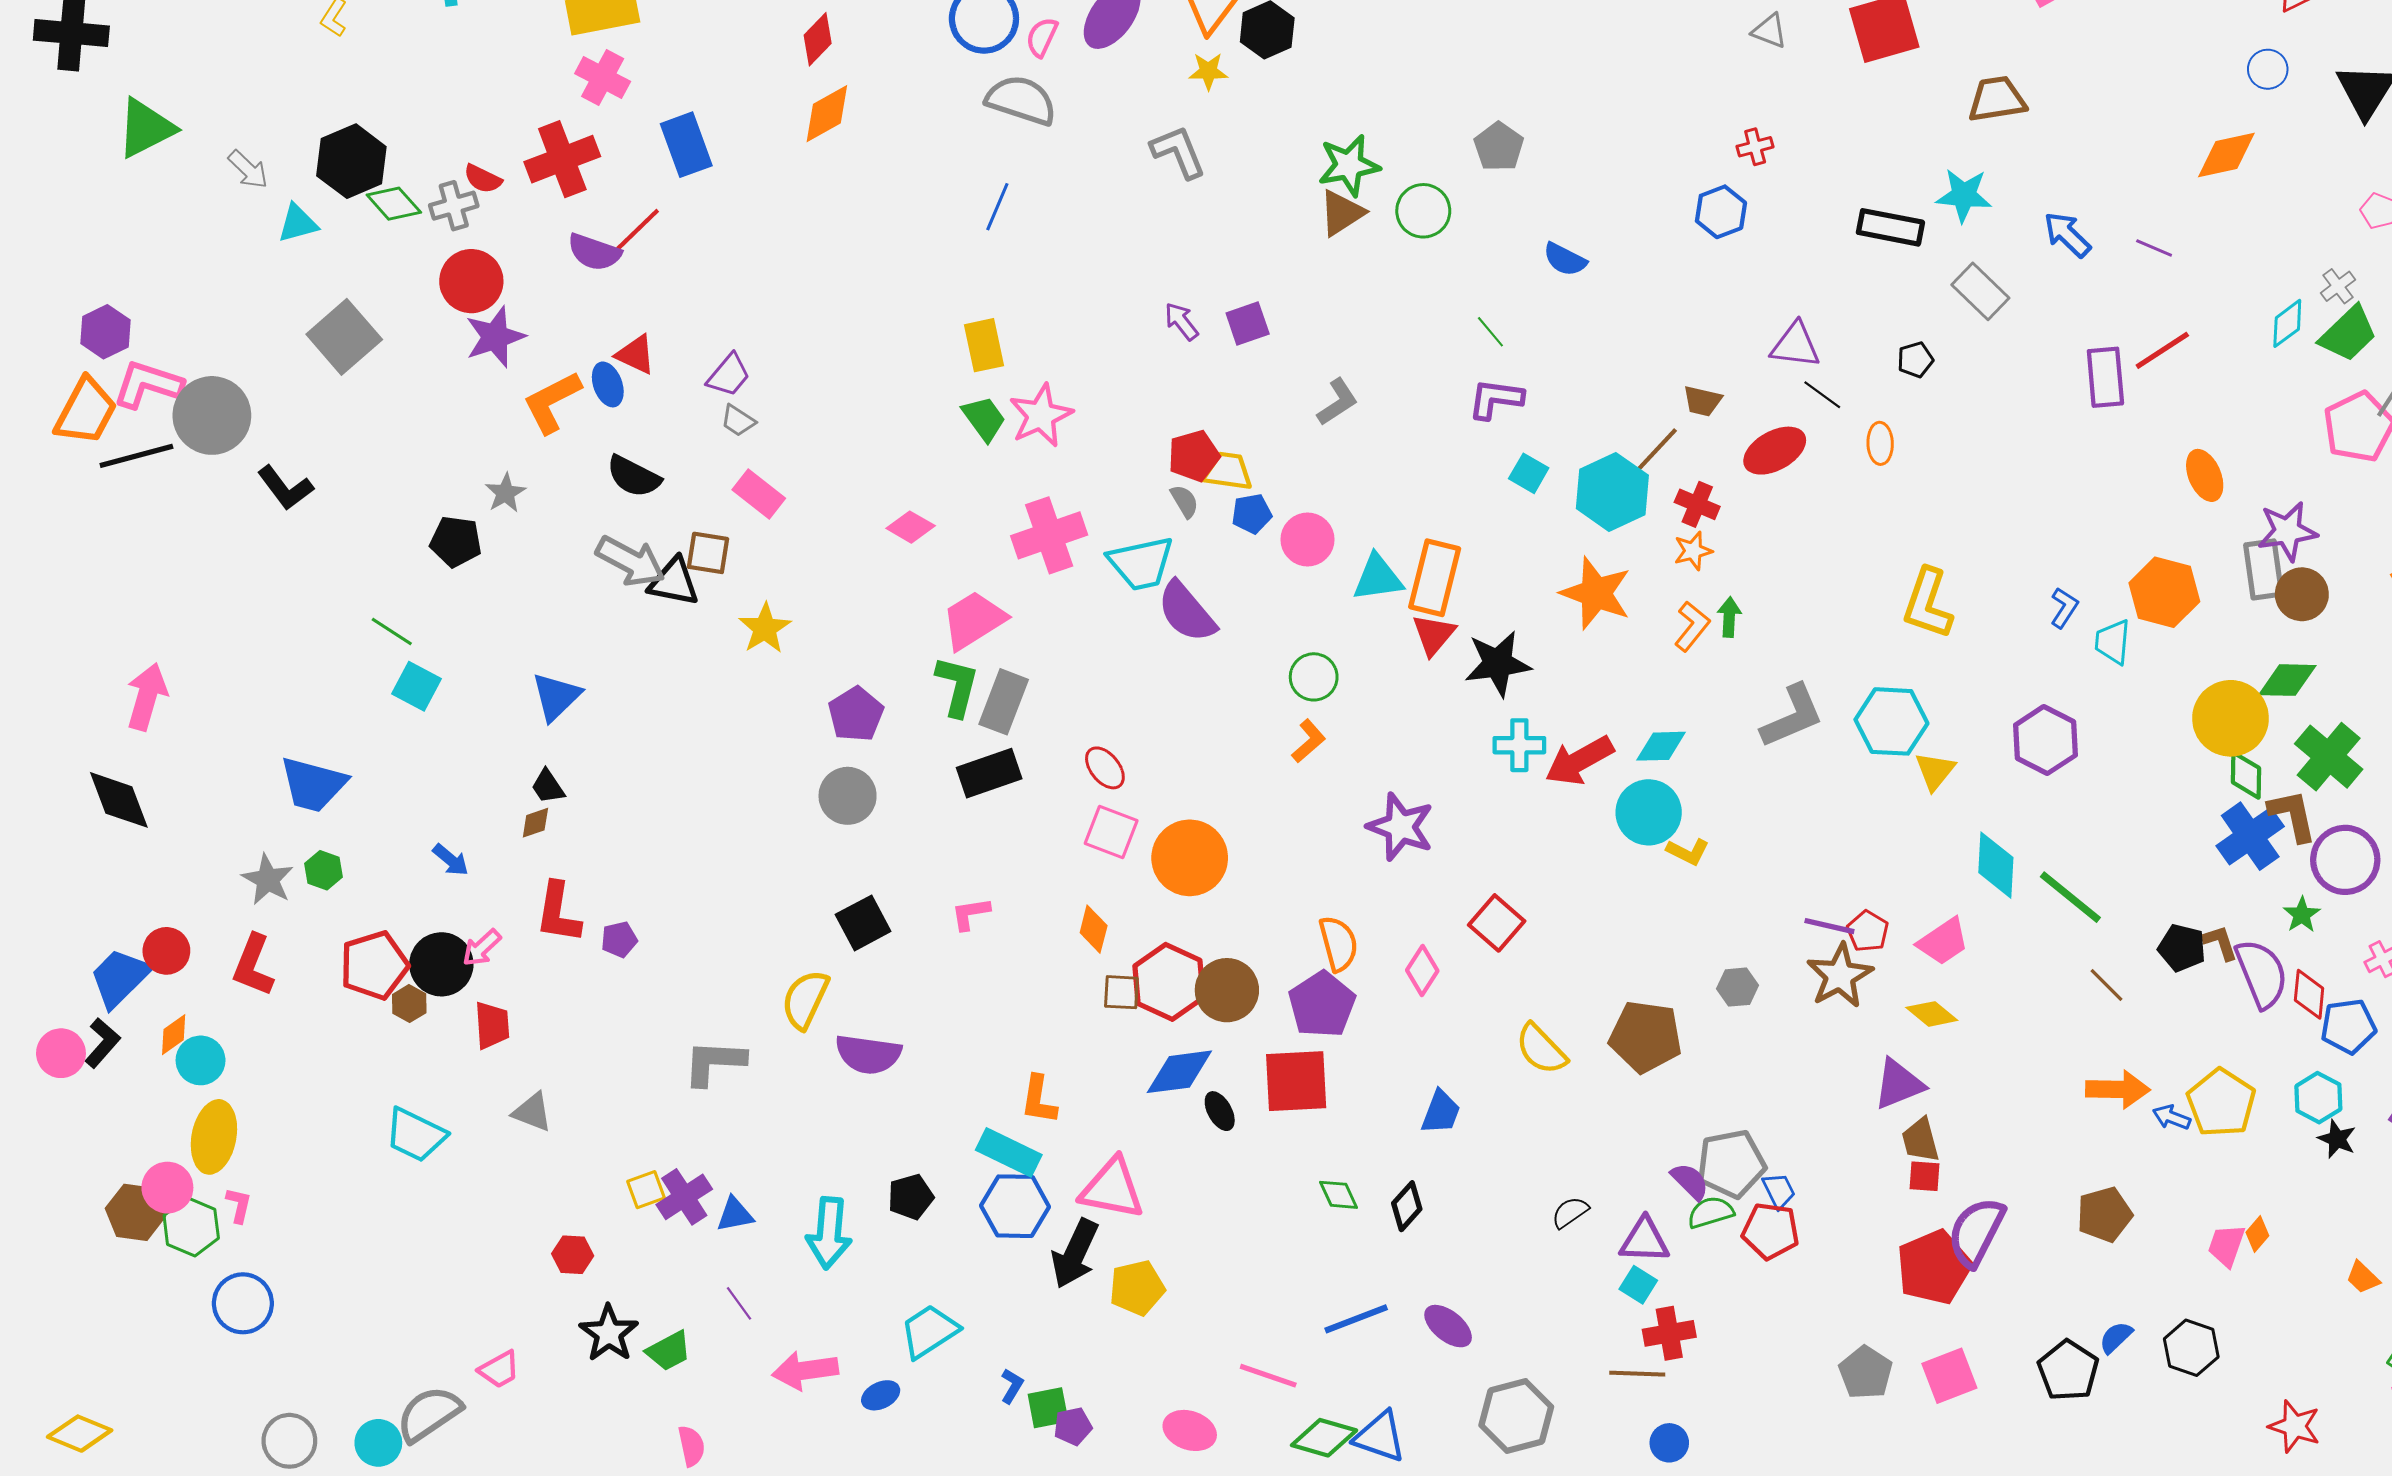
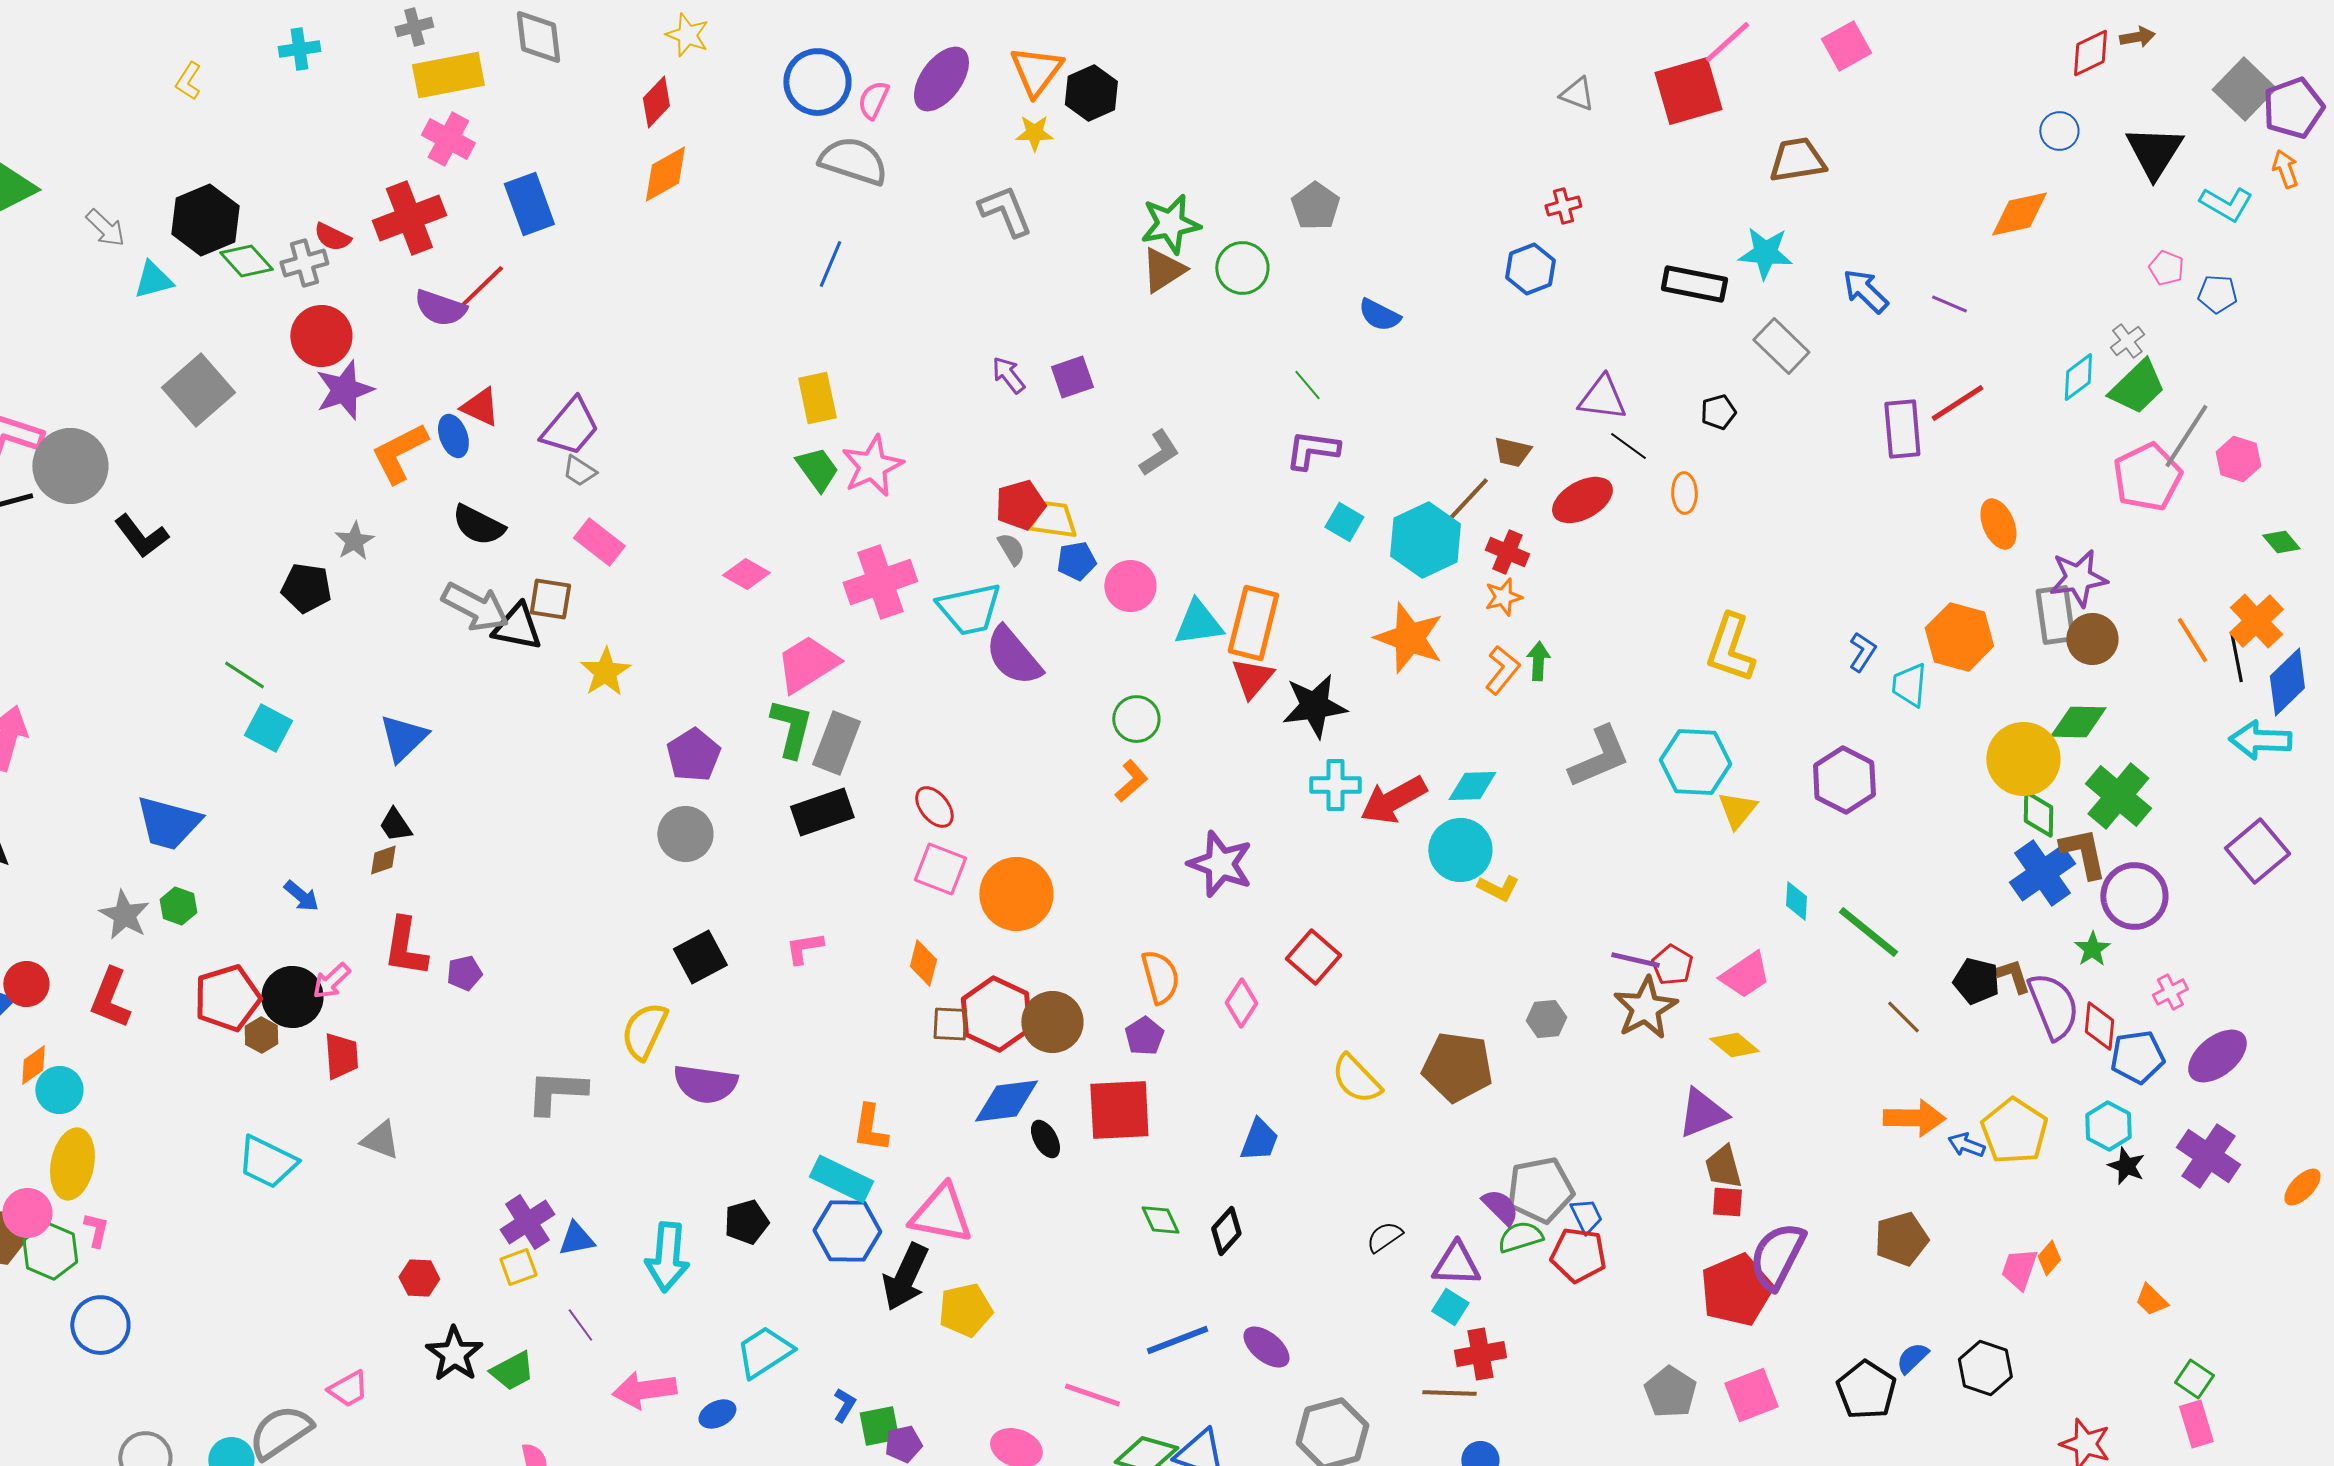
purple trapezoid: (729, 375) -> (570, 427), size x1.4
cyan diamond: (1996, 865) -> (1796, 901), size x0.6
purple pentagon: (1322, 1005) -> (1144, 1036), size x0.6
yellow square: (646, 1190) -> (518, 1267), moved

